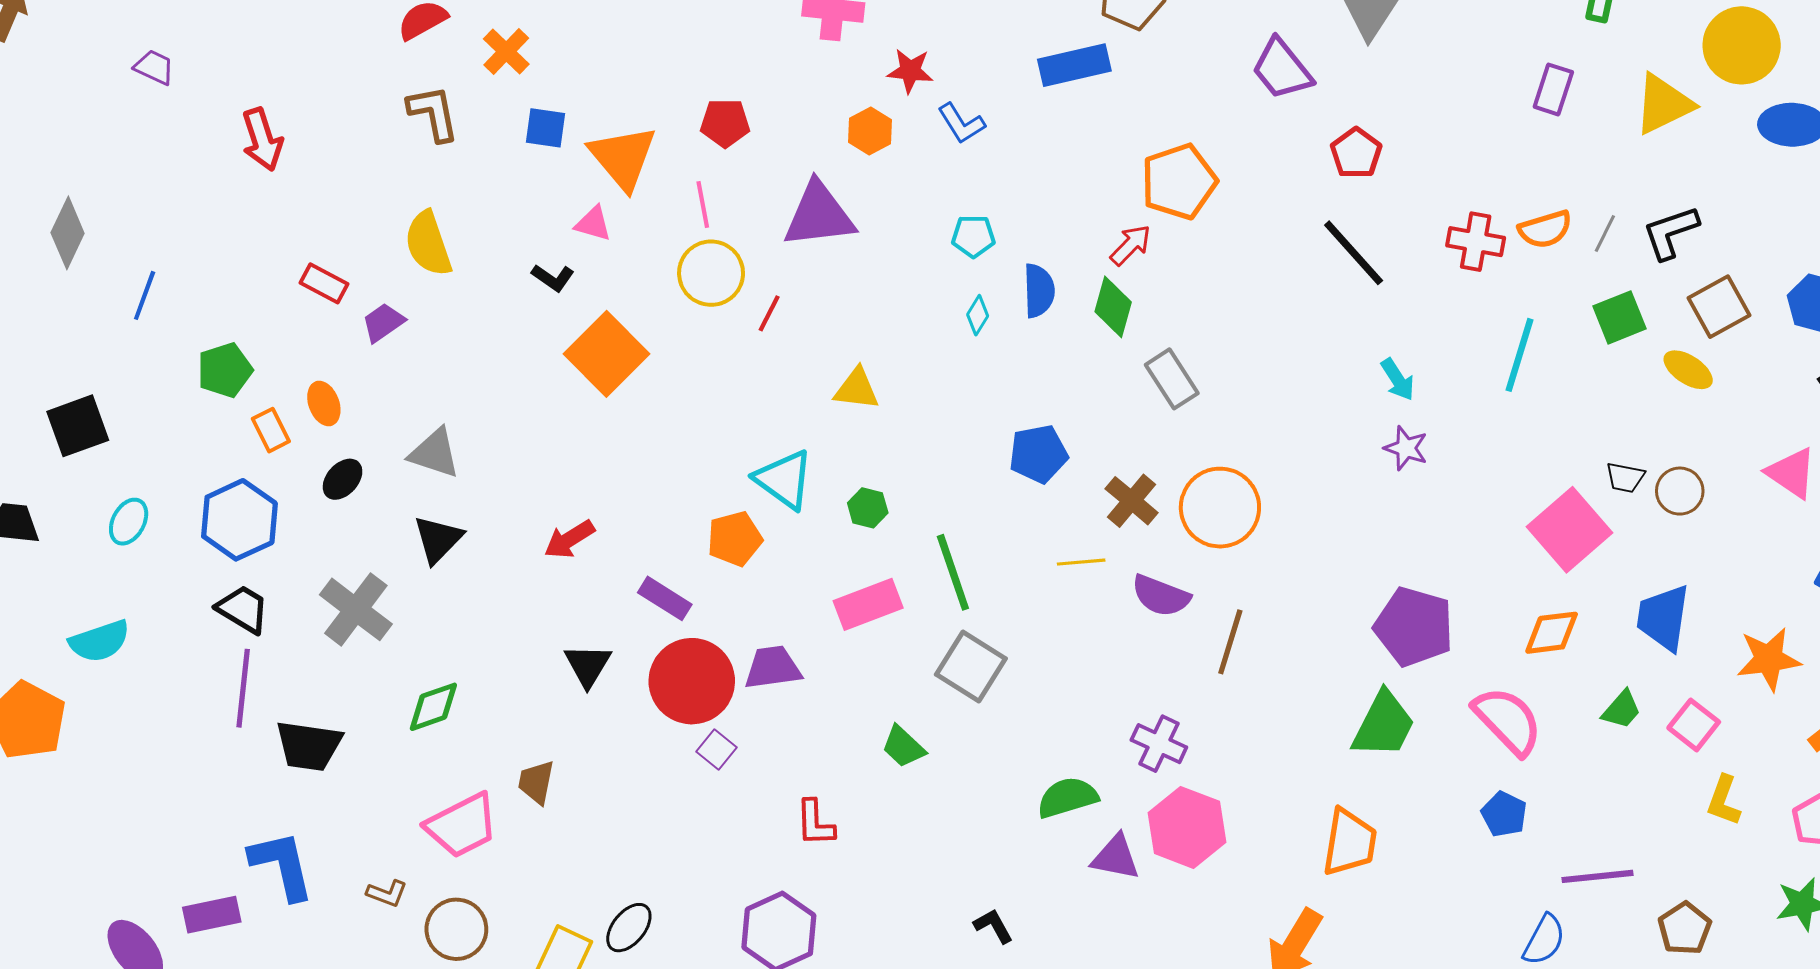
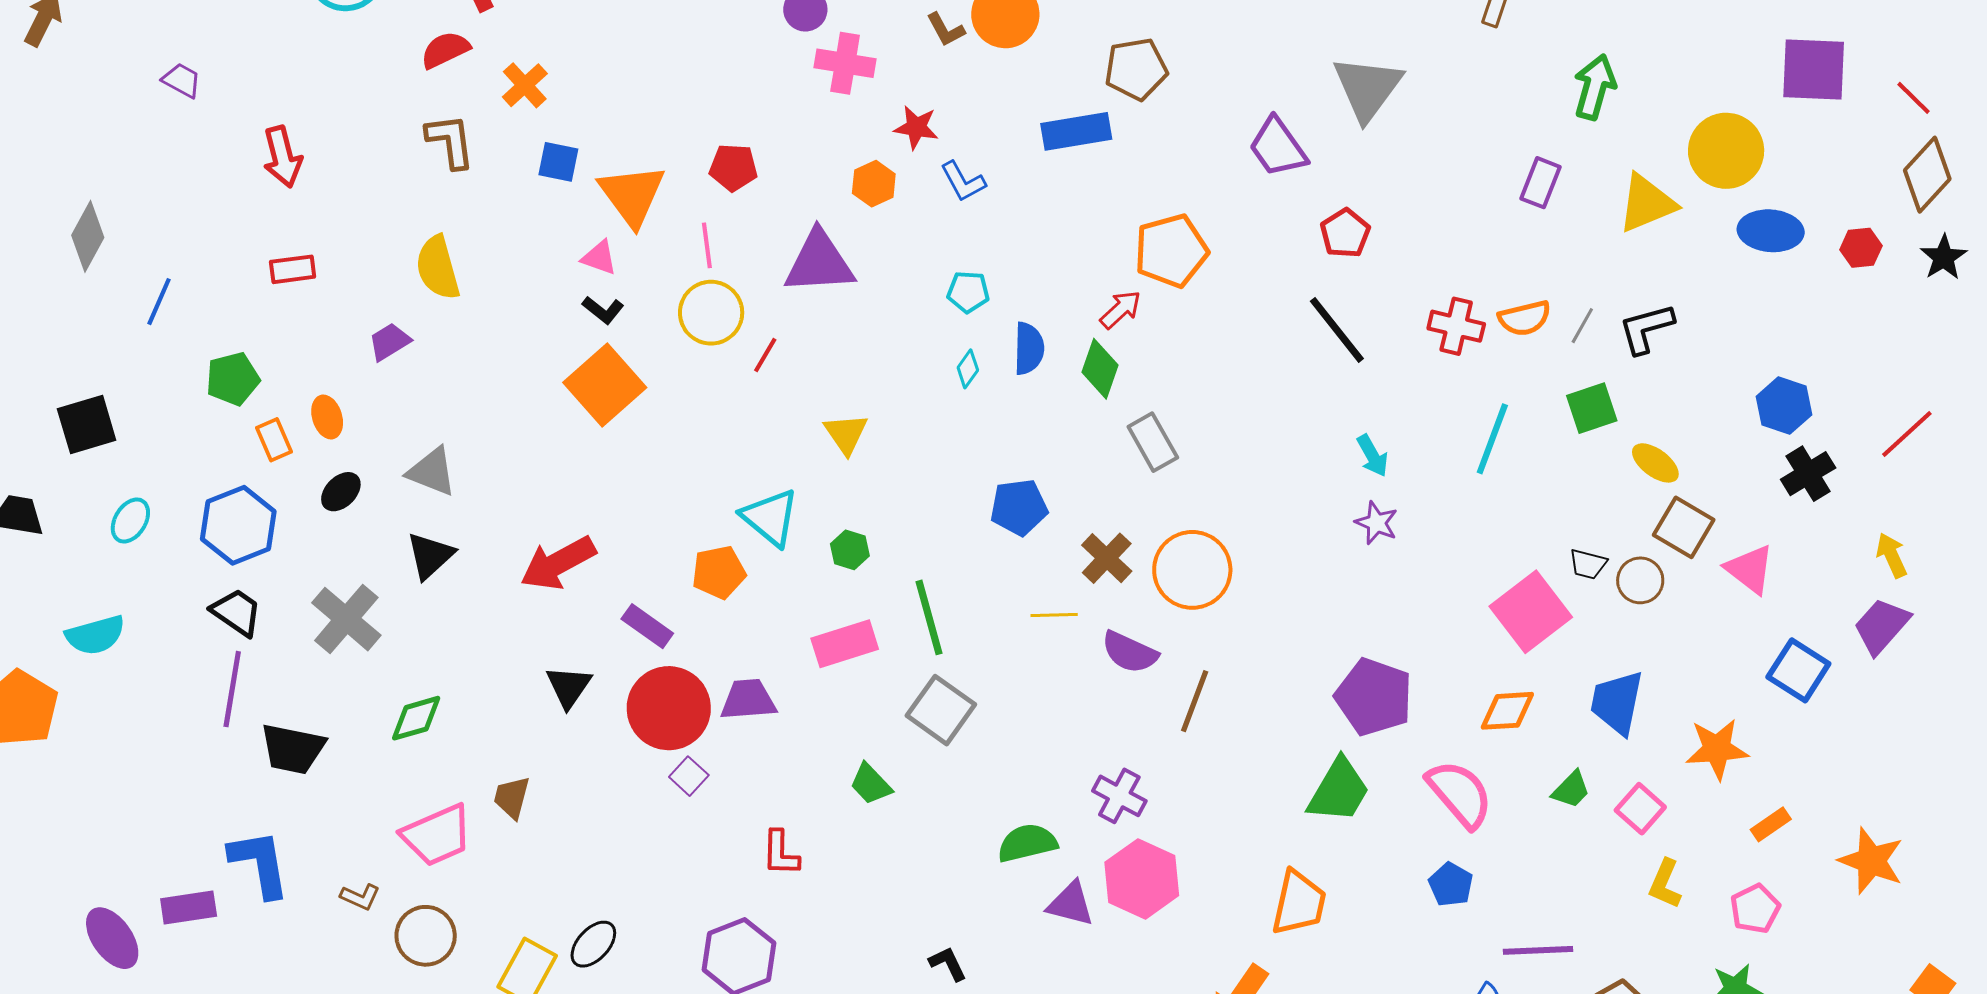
black L-shape: (553, 278) -> (603, 310), moved
red rectangle: (324, 283) -> (293, 269), moved, turned -39
brown square: (1719, 307) -> (1684, 527), moved, turned -34
yellow triangle: (857, 389) -> (846, 434), turned 45
red arrow: (569, 539) -> (558, 563), size x1.5

